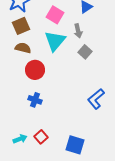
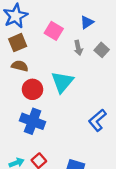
cyan triangle: (55, 41) -> (62, 82), moved
gray square: (85, 52) -> (102, 50), moved
blue cross: (35, 100) -> (33, 121), size x1.6

